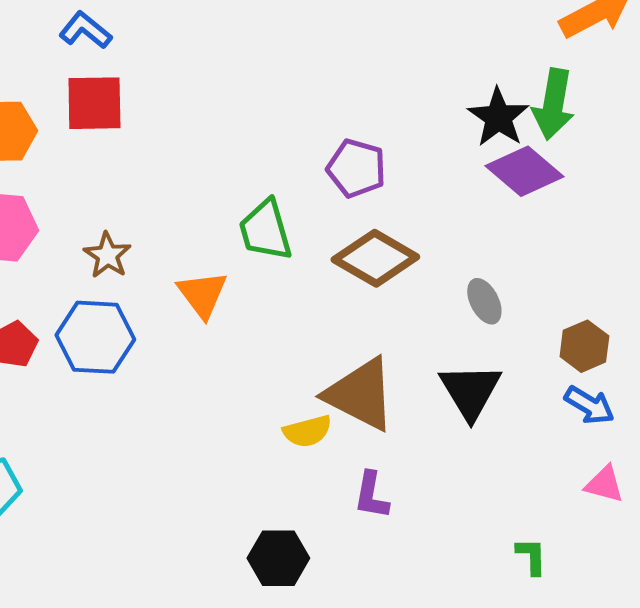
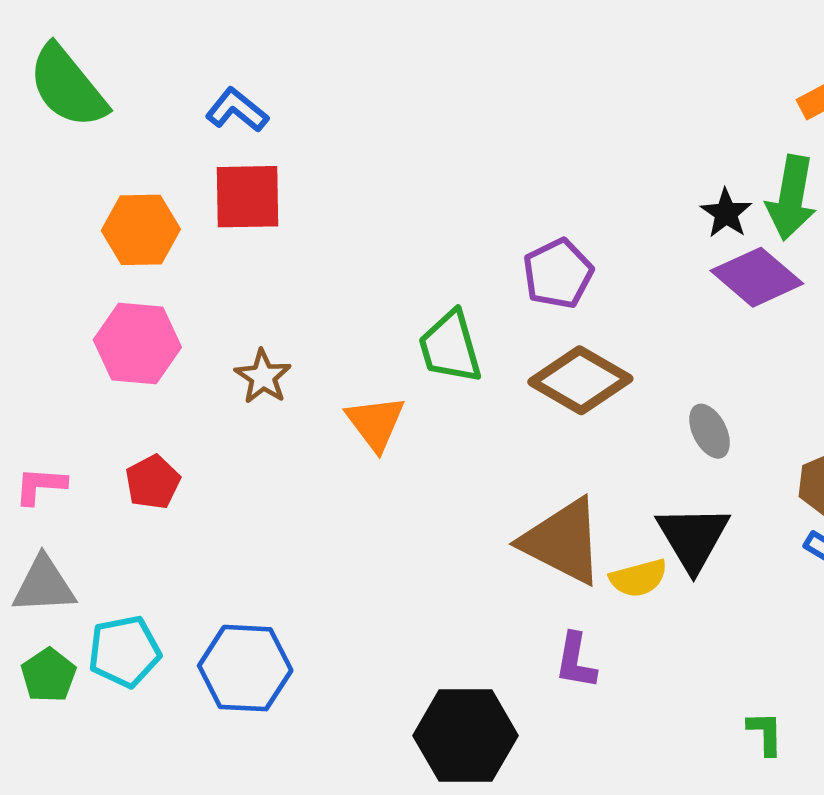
black star: (498, 117) -> (726, 213), size x0.7
purple pentagon: (356, 168) -> (558, 274), turned 30
blue hexagon: (95, 337) -> (245, 668), moved
yellow semicircle: (307, 431) -> (638, 578), moved
black hexagon: (278, 558) -> (466, 736), size x1.4

